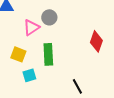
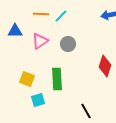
gray circle: (49, 17) -> (68, 44), moved
pink triangle: (31, 27) -> (40, 41), moved

